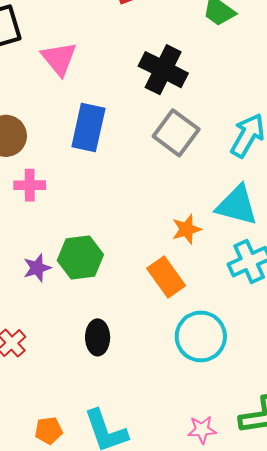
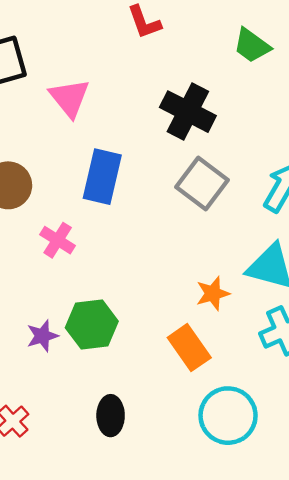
pink cross: (30, 185) -> (58, 240), moved, turned 32

